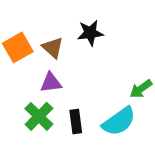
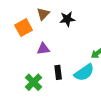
brown triangle: (53, 48) -> (43, 14), moved, turned 32
green cross: (39, 116) -> (33, 82), moved

